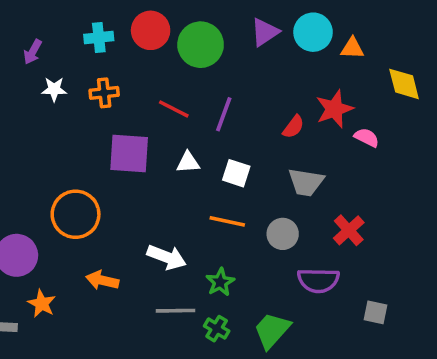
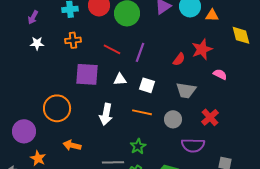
white star: (54, 89) -> (37, 43), moved
pink semicircle: (367, 137) -> (220, 74), moved
white arrow: (167, 257) -> (106, 114), moved, turned 80

